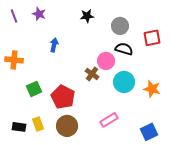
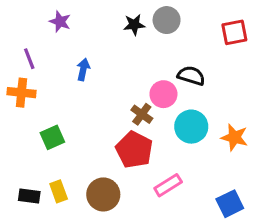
purple line: (14, 16) -> (29, 59), moved
gray circle: (120, 26) -> (167, 20), moved
red square: (152, 38) -> (234, 32), moved
red pentagon: (63, 97) -> (134, 150), moved

